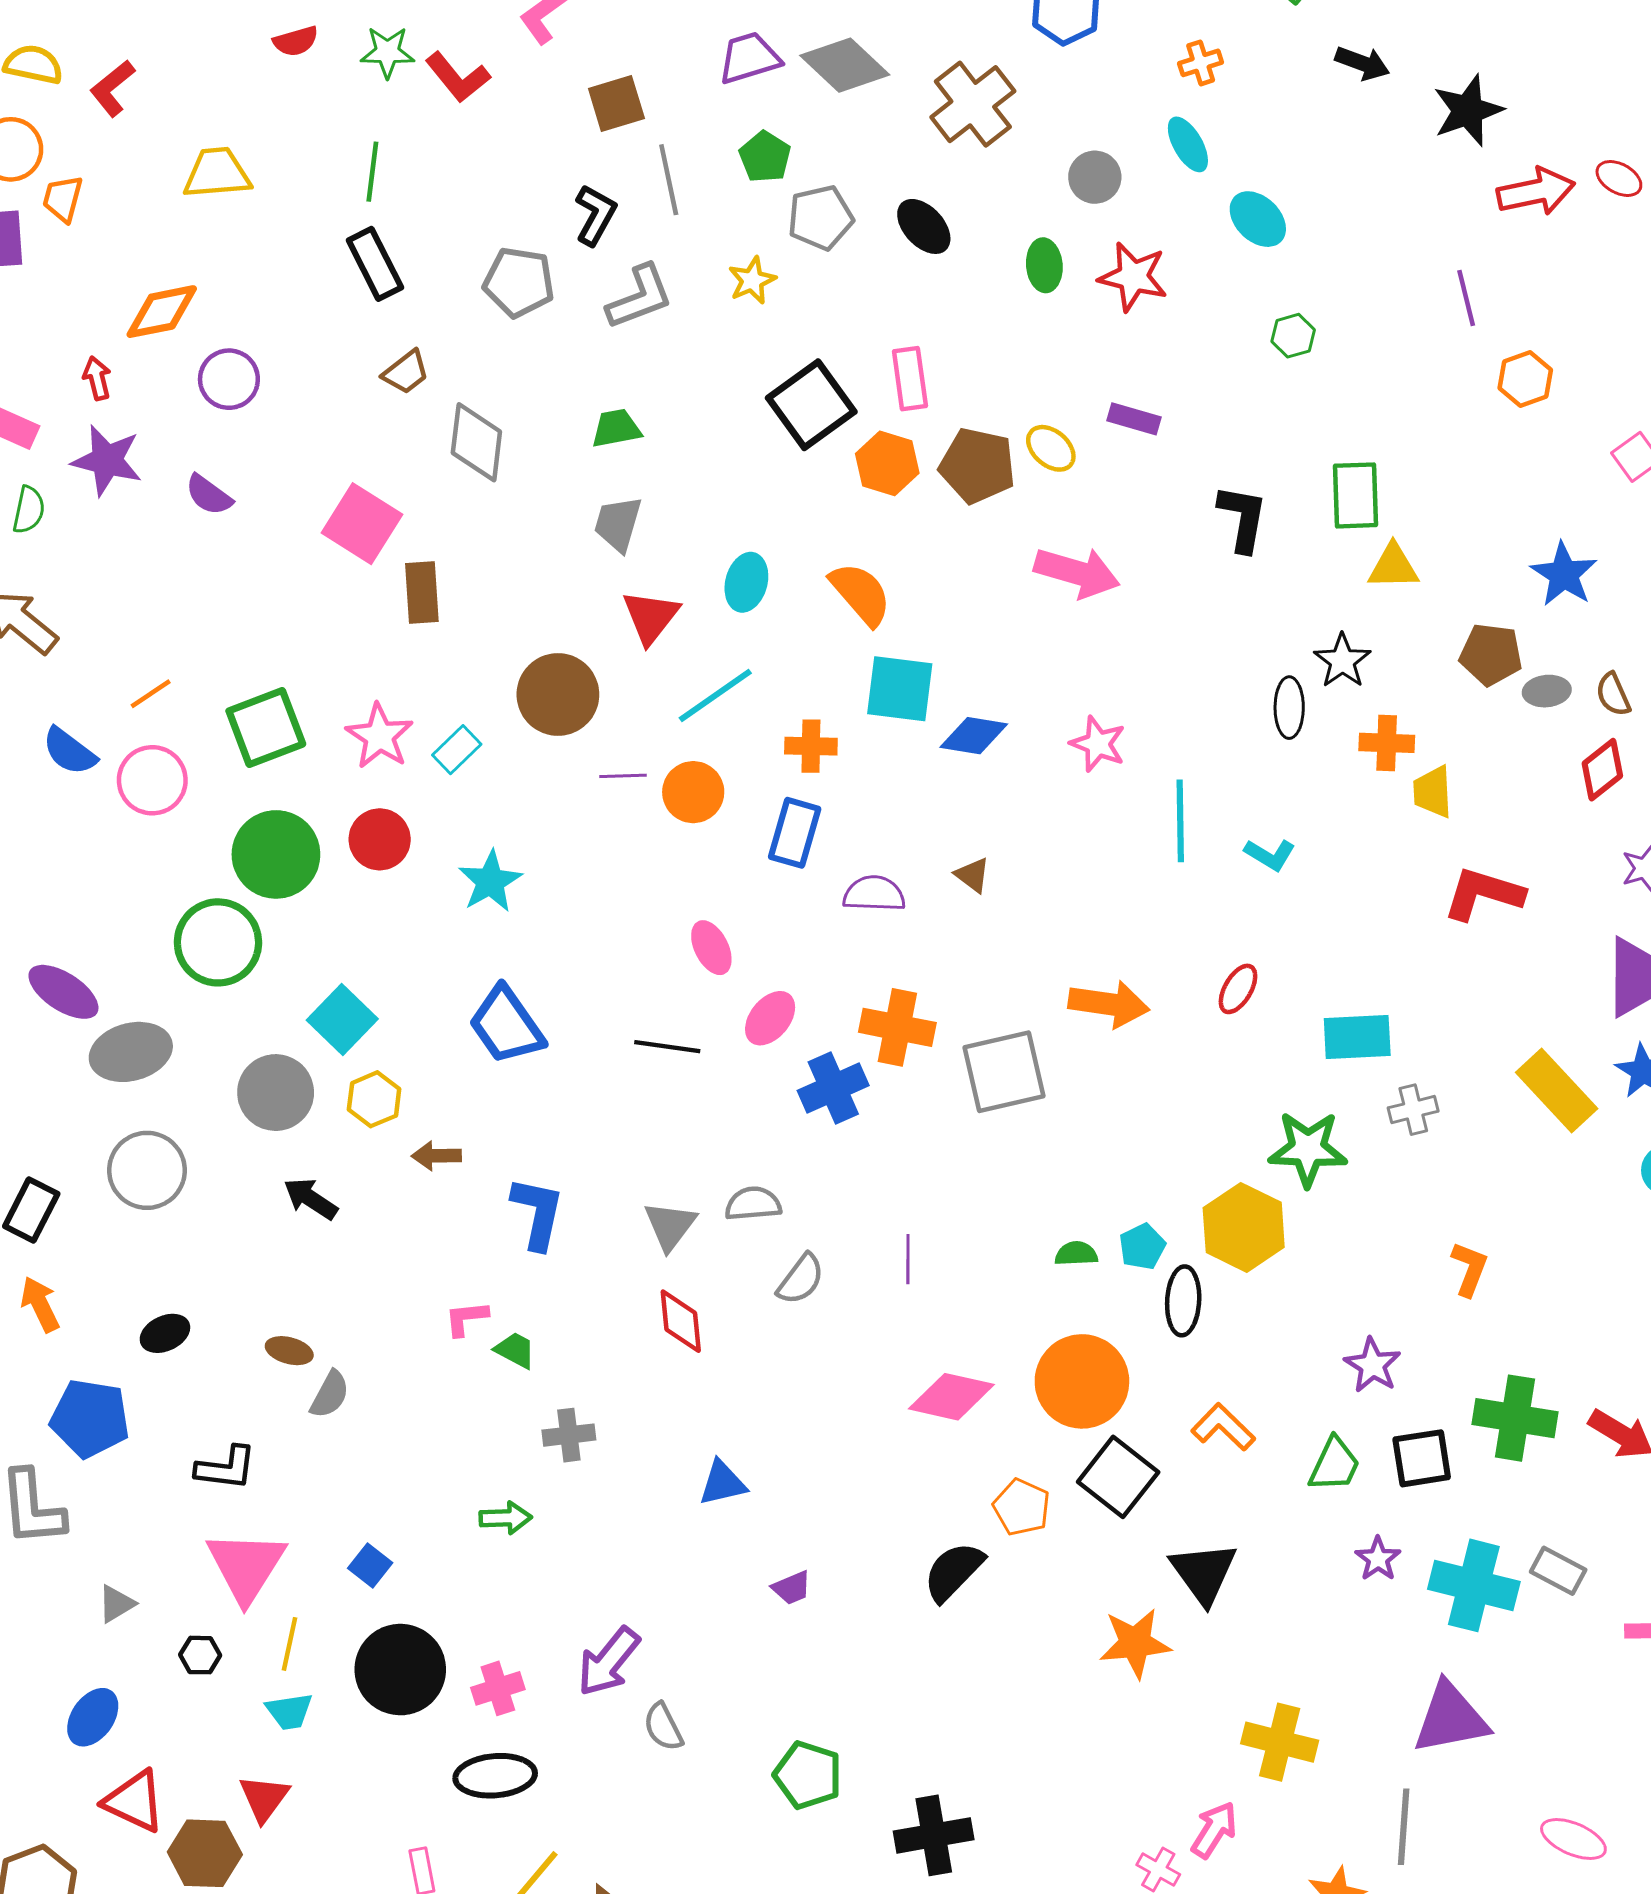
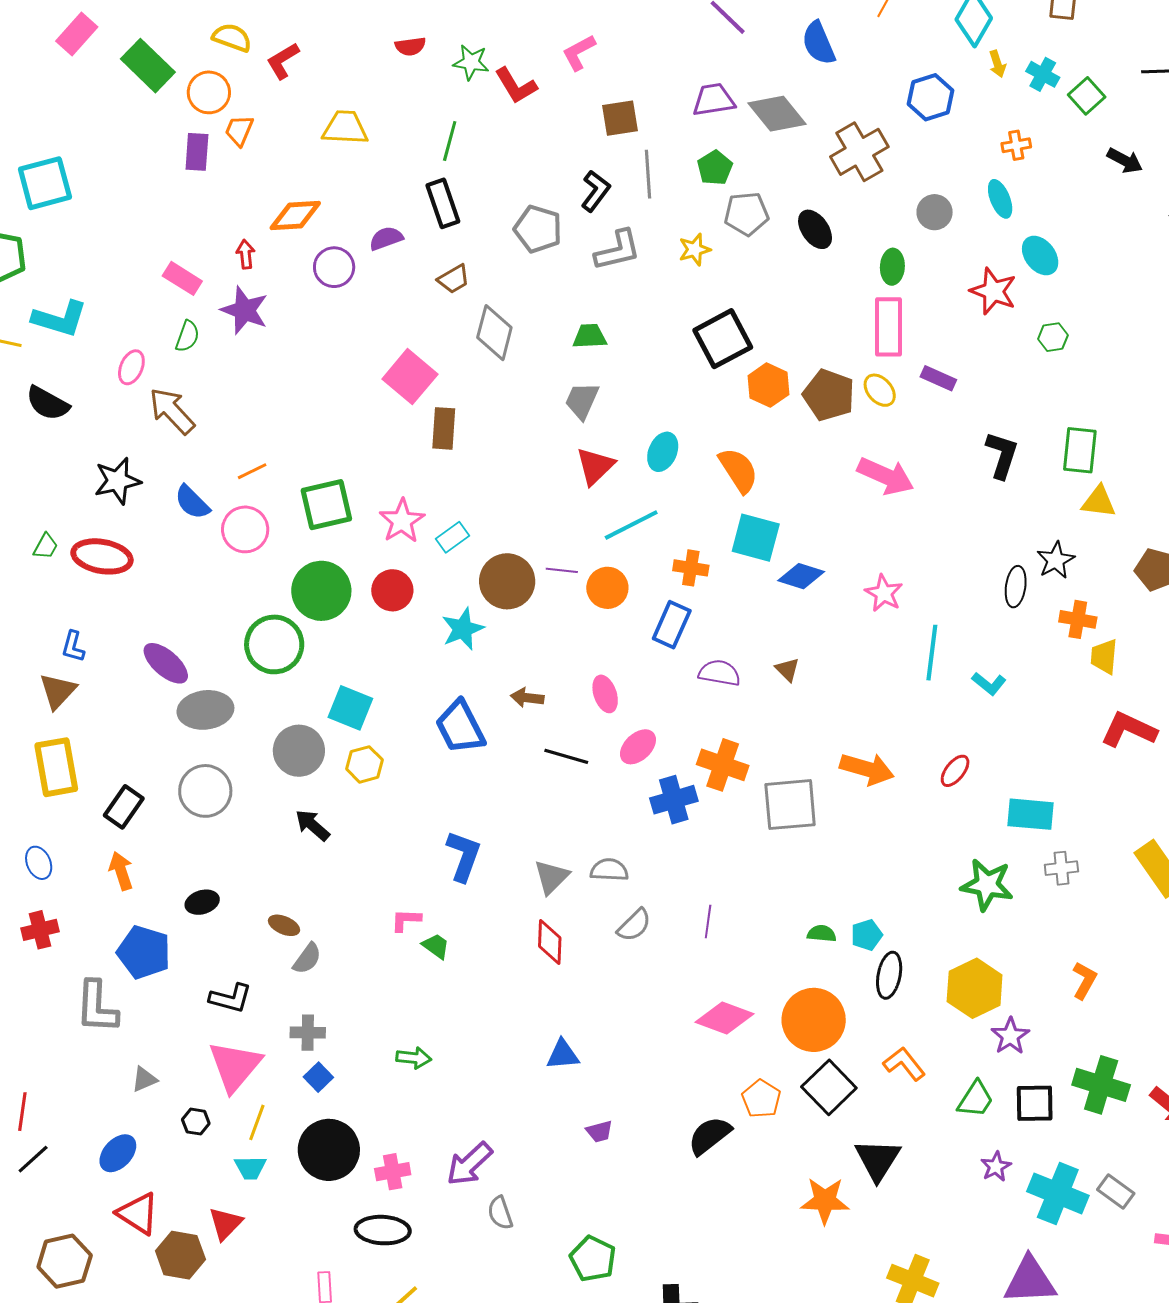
red star: (1133, 277) -> (993, 291), moved
pink rectangle: (910, 379) -> (888, 327), moved, size x1.4
purple semicircle: (209, 495) -> (386, 238), moved, turned 116
brown circle: (558, 694) -> (507, 581), moved
cyan square: (342, 1020) -> (350, 708), turned -30
brown arrow: (436, 1156) -> (527, 698), moved
yellow hexagon: (1244, 1227) -> (975, 988), moved
gray cross: (569, 1435) -> (308, 1033), moved

